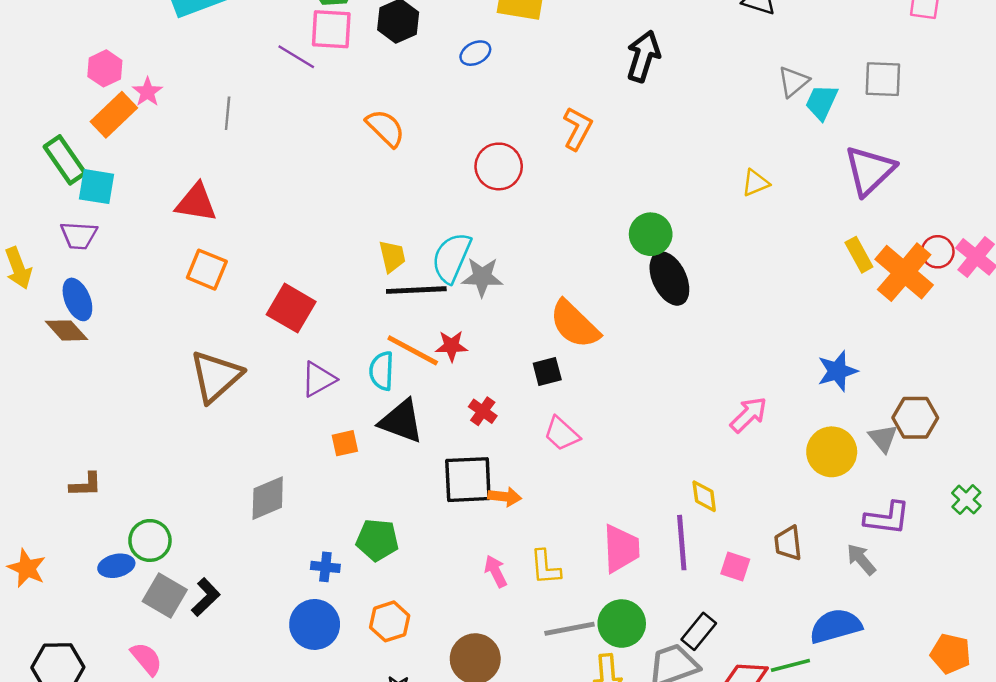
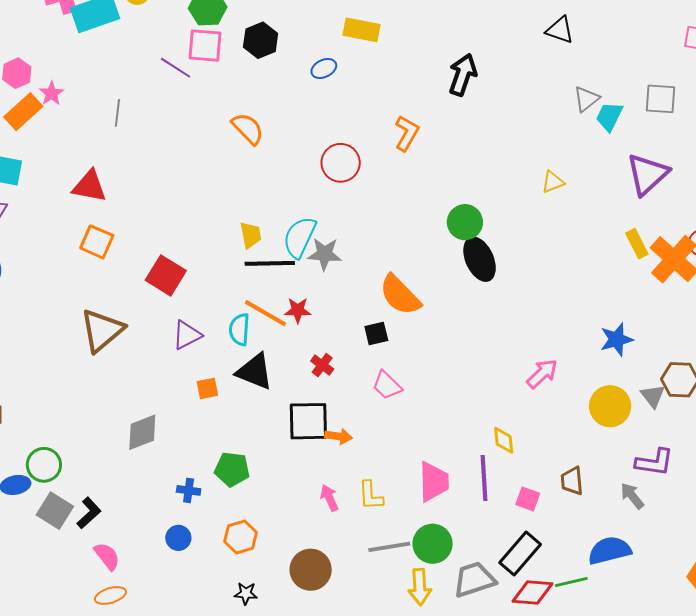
blue circle: (315, 624) -> (178, 538), size x0.6
black rectangle: (699, 631) -> (520, 554), moved, size x1.4
pink semicircle: (146, 659) -> (107, 556), moved

